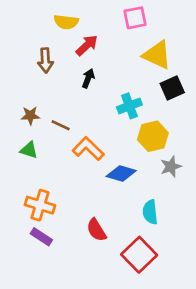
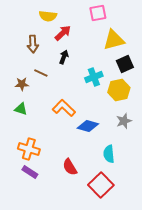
yellow triangle: (157, 55) -> (114, 40), turned -40
brown line: (61, 125) -> (41, 73), moved
yellow hexagon: (153, 136) -> (119, 90), moved

